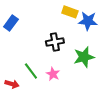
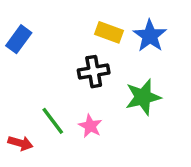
yellow rectangle: (70, 12) -> (109, 32), moved
blue star: (88, 21) -> (150, 36), turned 30

